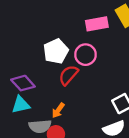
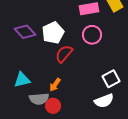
pink circle: (86, 55) -> (92, 35), moved
purple diamond: (23, 83) -> (25, 32), moved

